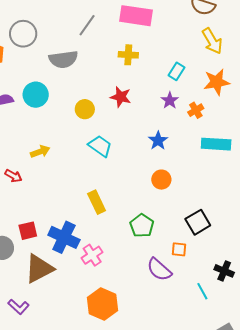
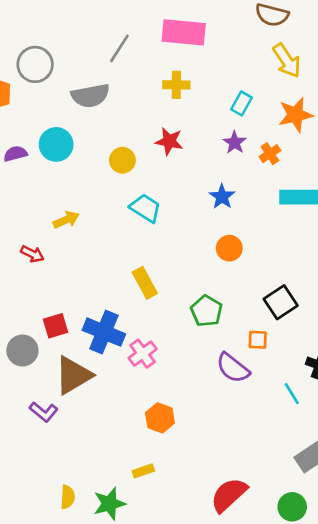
orange hexagon: (102, 304) -> (160, 418), size x0.7
purple L-shape: (19, 307) -> (44, 412), moved

